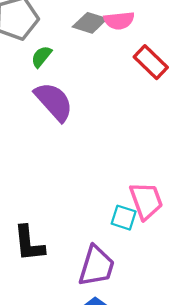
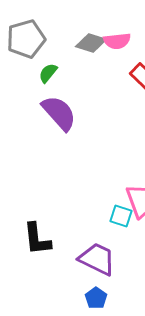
purple trapezoid: (97, 266) -> (97, 259), turned -81

